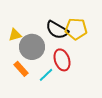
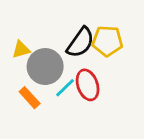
black semicircle: (57, 30) -> (80, 42), turned -85
cyan line: (46, 75) -> (65, 88), moved

